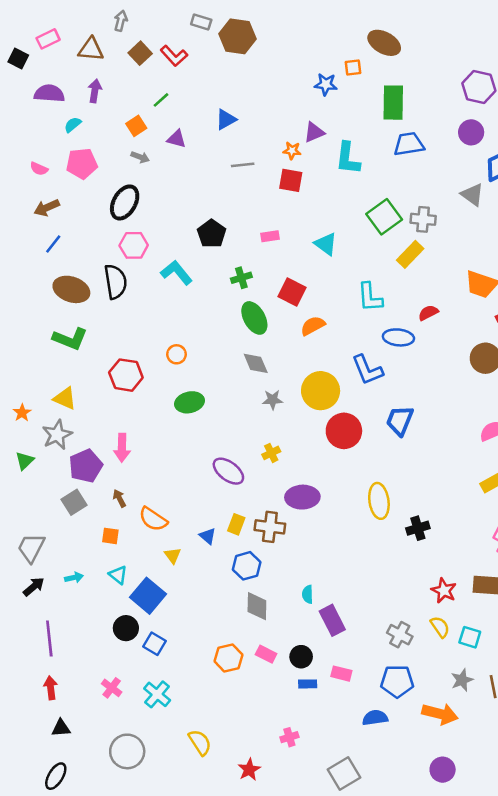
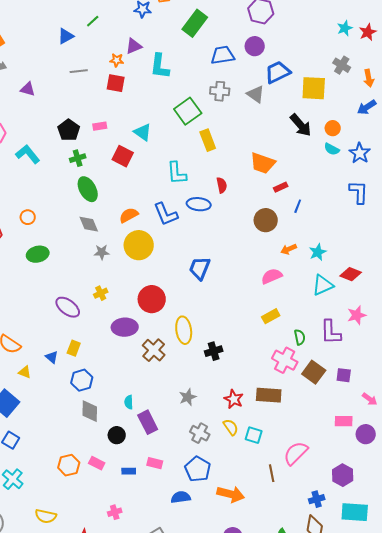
green line: (161, 100) -> (93, 21), moved
green rectangle: (393, 103) -> (195, 23), turned 36
purple triangle: (177, 139) -> (28, 89), moved
blue trapezoid: (409, 144) -> (223, 55), moved
gray cross: (423, 219) -> (220, 91), moved
black pentagon: (212, 234) -> (69, 130), moved
yellow rectangle: (410, 254) -> (208, 140), turned -65
red square: (292, 292) -> (123, 156), moved
red semicircle: (428, 313) -> (222, 185), turned 105
orange semicircle: (313, 326) -> (129, 215), moved
blue L-shape: (367, 370) -> (166, 214), moved
red circle: (344, 431) -> (152, 299), moved
brown cross: (270, 527) -> (154, 350), moved, turned 35
yellow triangle: (173, 555) -> (25, 372), turned -32
pink rectangle: (266, 654) -> (97, 463), moved
black circle: (301, 657) -> (117, 435), moved
orange hexagon: (228, 658) -> (69, 465), moved
gray star: (462, 680) -> (188, 397), moved
blue pentagon: (397, 681) -> (198, 469), turned 30
yellow semicircle: (200, 742) -> (46, 516), turned 135

